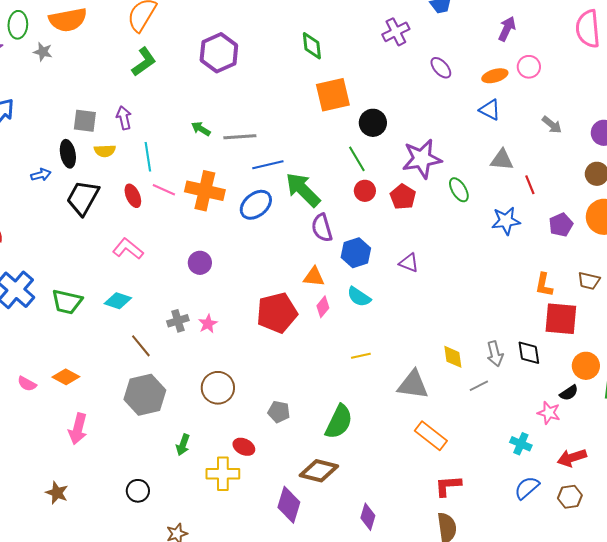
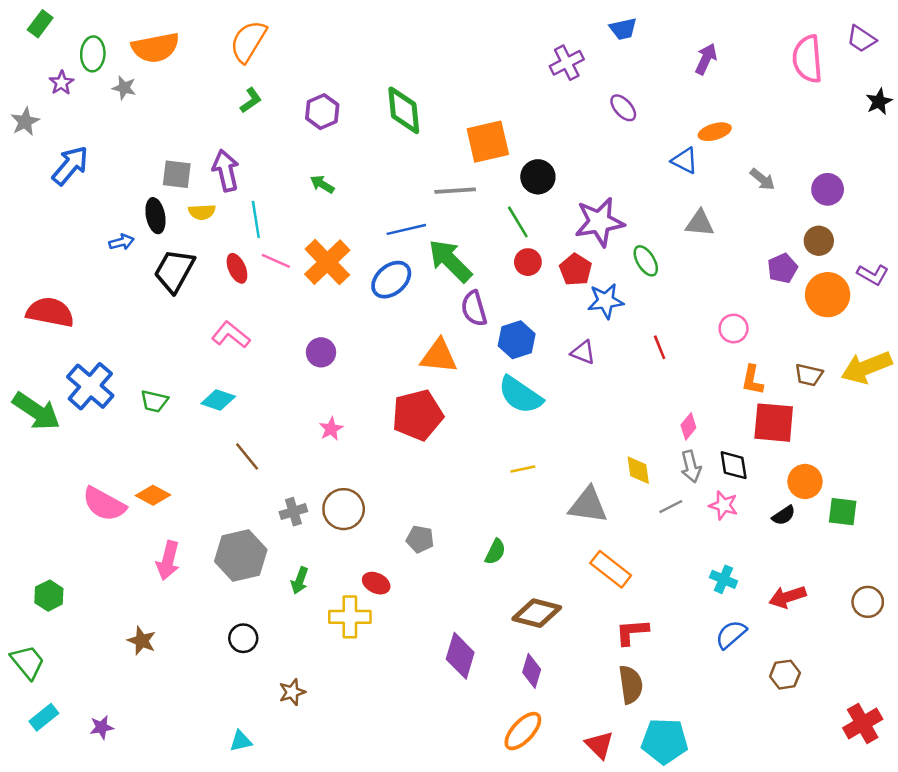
green diamond: (312, 46) -> (404, 110), moved, size x1.4
purple hexagon: (219, 53) -> (322, 112), moved, size x0.7
green L-shape: (144, 62) -> (251, 100), size x0.7
pink circle: (529, 67) -> (734, 329), moved
orange ellipse: (495, 76) -> (715, 132), moved
purple arrow: (124, 118) -> (226, 171), size x1.4
gray line: (240, 137) -> (455, 191), moved
red line: (530, 185) -> (660, 347), moved
orange cross: (205, 191) -> (327, 262), turned 33
blue star: (506, 221) -> (606, 301), moved
purple pentagon: (561, 225) -> (782, 268), moved
orange triangle: (314, 277) -> (439, 356), moved, size x1.4
cyan semicircle: (359, 297) -> (520, 395), size x1.5
green trapezoid: (67, 302) -> (154, 401), size x0.7
pink diamond: (323, 307) -> (688, 426), moved
gray cross: (178, 321) -> (293, 512), moved
pink semicircle: (27, 384) -> (104, 504), size x1.8
gray hexagon: (145, 395) -> (241, 555), moved
pink star: (549, 413) -> (724, 505), moved
green semicircle: (339, 422) -> (495, 552), size x0.6
brown diamond: (319, 471) -> (537, 613), moved
brown hexagon: (570, 497) -> (785, 675), moved
purple diamond: (289, 505) -> (460, 656), moved

